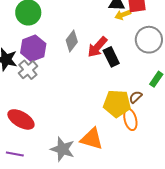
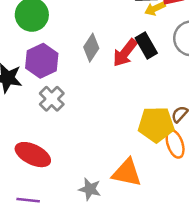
black rectangle: (111, 57) -> (146, 45), moved
gray cross: (28, 70) -> (52, 99), moved
gray star: (63, 149) -> (90, 189), size x0.7

